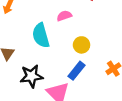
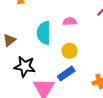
yellow circle: (82, 45) -> (69, 51), moved

